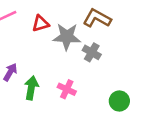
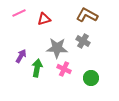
gray star: (67, 37) -> (57, 48), moved
green circle: (119, 101) -> (91, 78), moved

